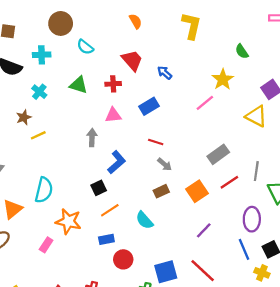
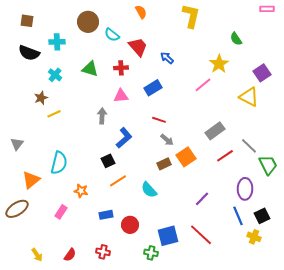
brown circle: (61, 23) -> (88, 22), moved
cyan semicircle: (85, 47) -> (112, 35), moved
gray line: (256, 171) -> (249, 146), turned -54
orange square: (197, 191) -> (186, 157), moved
orange star: (68, 221) -> (81, 191), size x0.6
blue rectangle: (106, 239) -> (106, 215), moved

